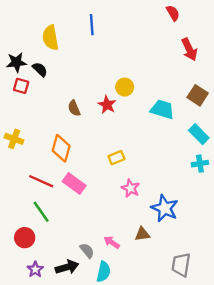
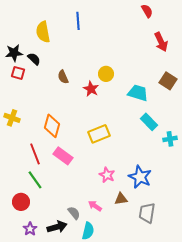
brown semicircle: (74, 108) -> (63, 77), moved
cyan rectangle: (199, 134) -> (149, 122), moved
yellow rectangle: (116, 158) -> (99, 134), size x1.5
red line: (41, 181) -> (35, 154), turned 45
pink star: (131, 188) -> (107, 175), moved
gray trapezoid: (181, 265) -> (147, 213), moved

